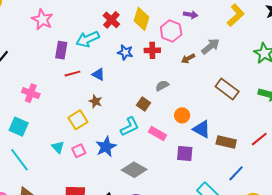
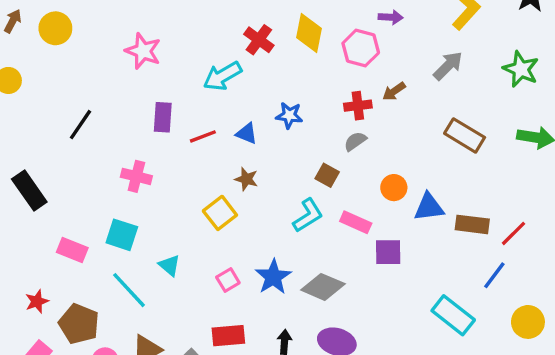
gray arrow: (211, 46) -> (448, 66), moved
purple rectangle: (61, 50) -> (163, 117), moved
red cross: (152, 50) -> (358, 106), moved
blue star: (125, 52) -> (289, 115), moved
blue triangle: (202, 129) -> (429, 207), turned -30
red line: (259, 139) -> (513, 233), moved
cyan triangle: (58, 147) -> (169, 265), moved
blue star: (106, 147) -> (273, 277), moved
pink square: (79, 151) -> (228, 280), moved
purple square: (185, 154) -> (388, 252), moved

